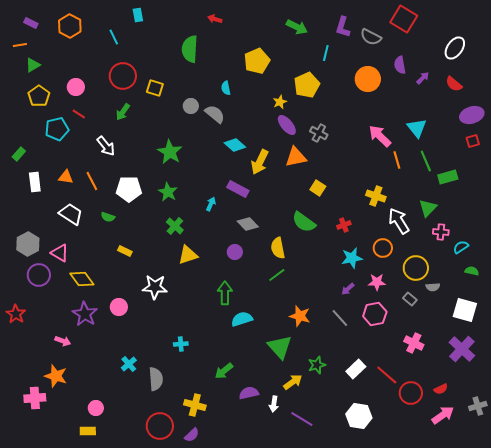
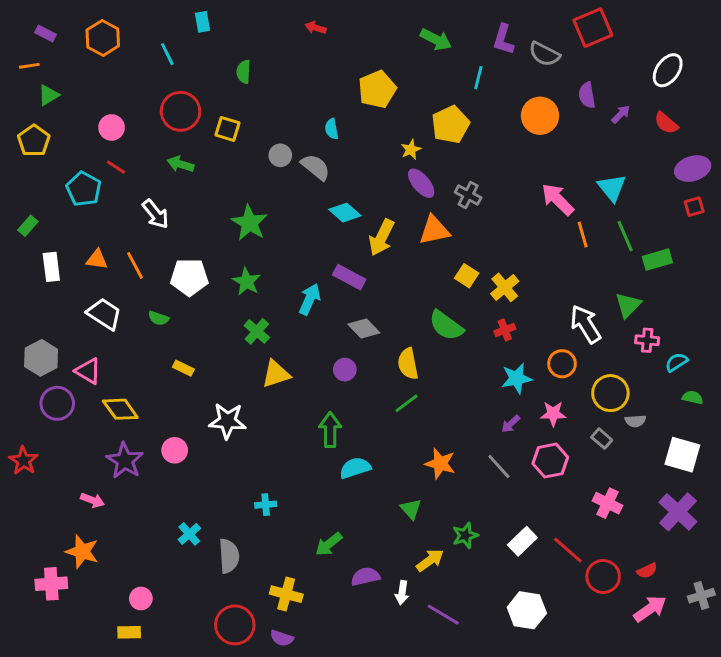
red square: (404, 19) -> (593, 28), turned 36
green semicircle: (190, 49) -> (244, 72), moved, size x0.6
yellow pentagon: (39, 96) -> (34, 141), moved
green arrow: (123, 112) -> (180, 164), turned 72
cyan pentagon: (57, 129) -> (84, 189), turned -30
yellow cross: (376, 196) -> (505, 287), moved, turned 30
cyan arrow: (211, 204) -> (310, 299), size x1.5
green triangle: (280, 347) -> (411, 509), size x0.6
purple semicircle: (192, 435) -> (282, 638), turned 63

